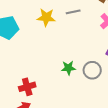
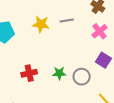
red cross: (27, 87) -> (29, 73), moved

